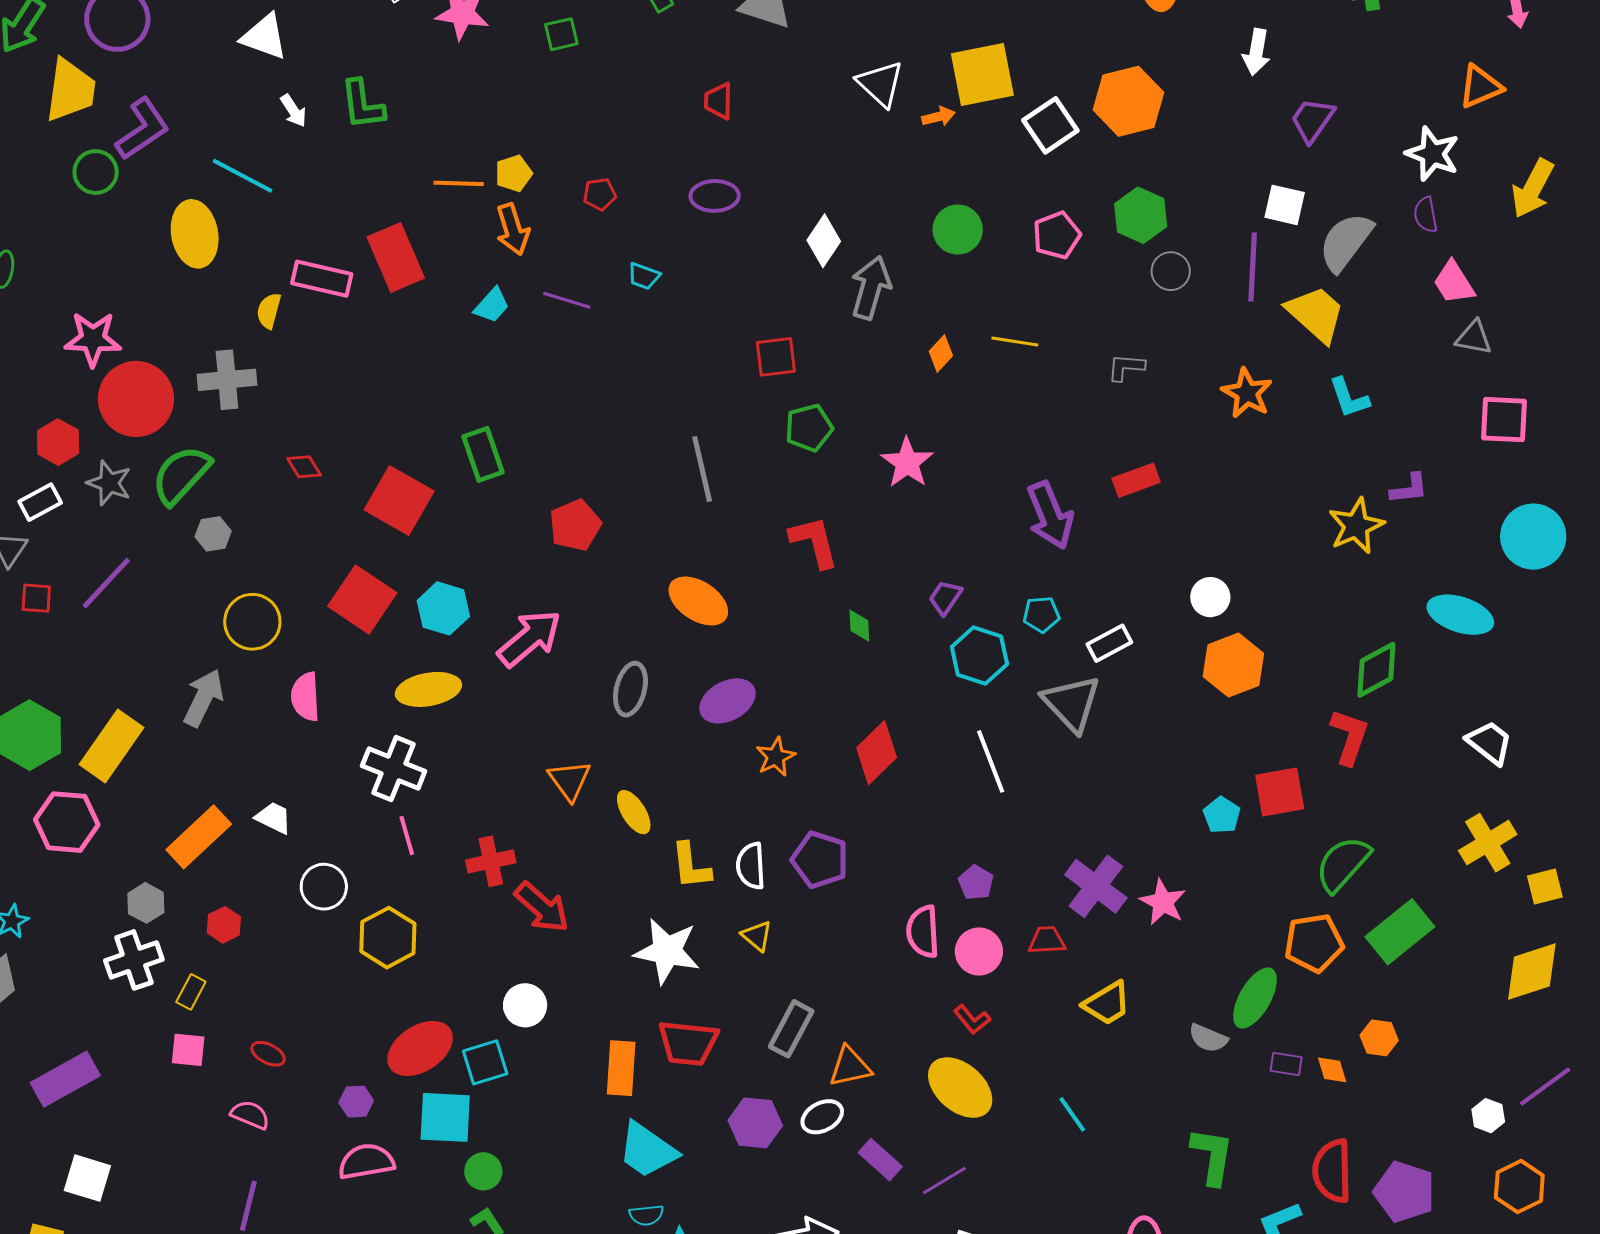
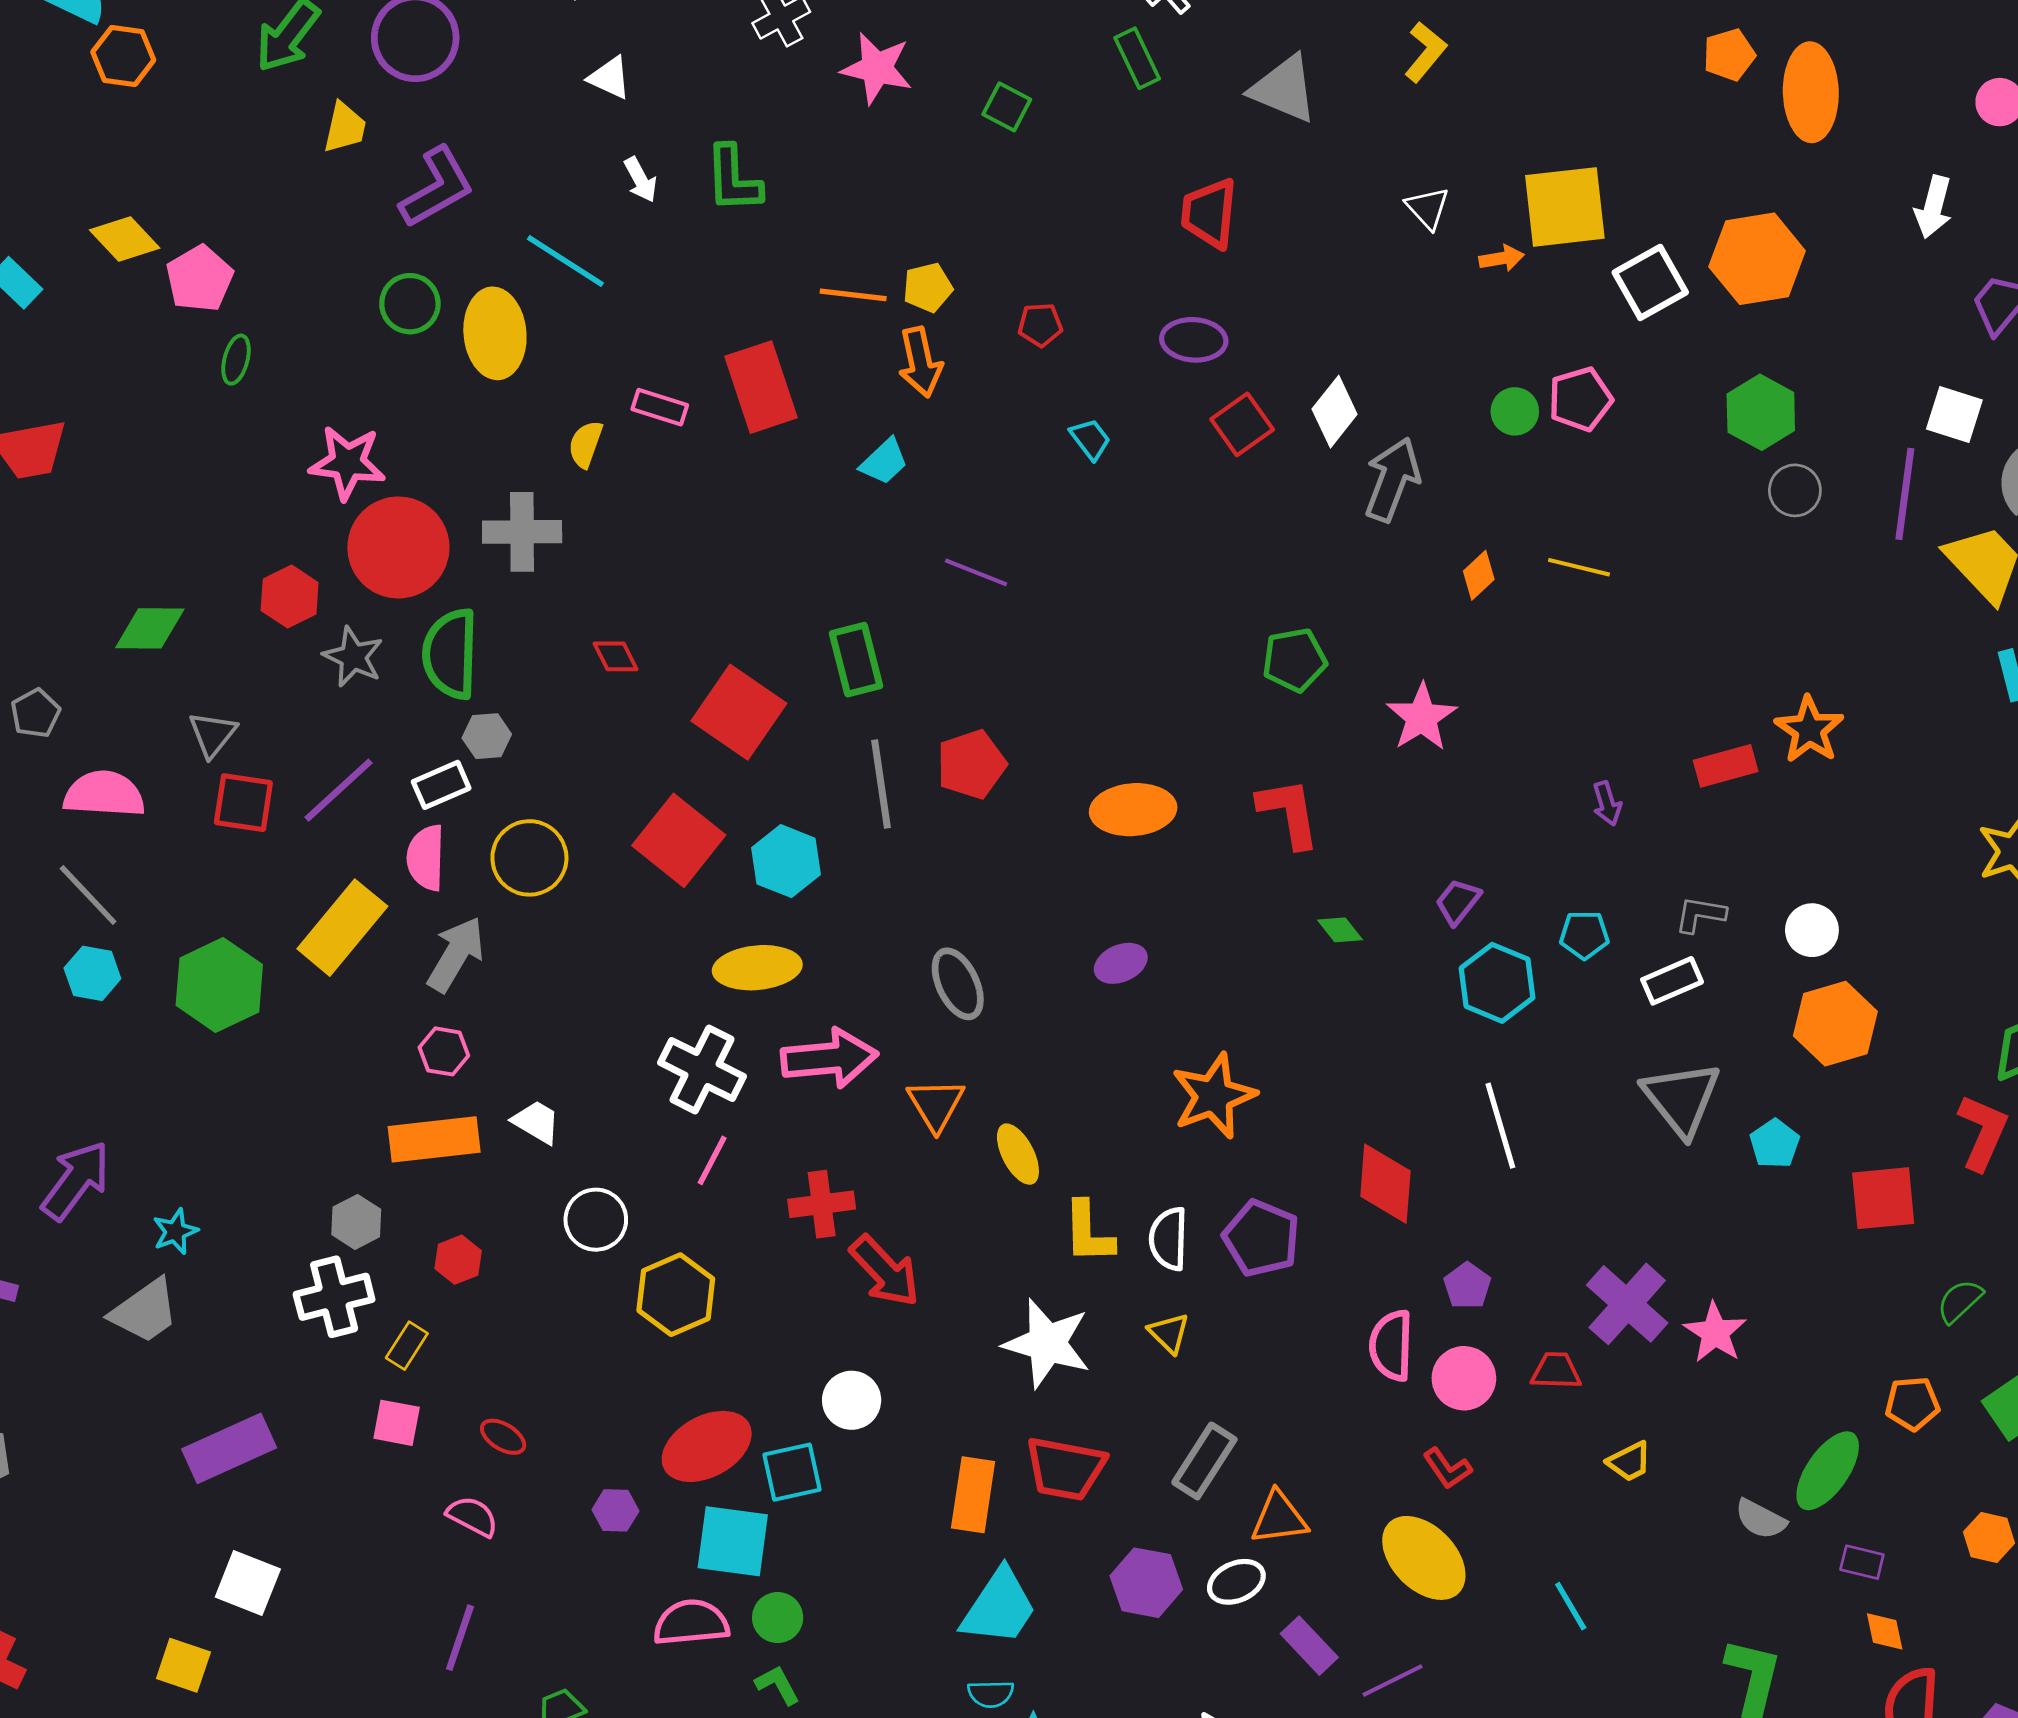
green square: (561, 34) -> (1007, 107), turned 36
white triangle: (264, 37) -> (610, 78), size x0.7
white triangle: (880, 84) -> (1428, 208), size x0.7
yellow trapezoid: (70, 90) -> (345, 128), size x0.6
red trapezoid: (718, 101) -> (1209, 213), size x1.4
green circle: (96, 172) -> (410, 304), moved
green circle: (958, 230) -> (1515, 411), size x0.7
pink pentagon: (1057, 235) -> (1580, 399), moved
cyan trapezoid: (644, 276) -> (1090, 439), turned -152
pink rectangle: (322, 279) -> (660, 407), size x0.7
purple line: (567, 300) -> (976, 572), moved
red square: (776, 357) -> (1242, 424), moved, turned -33
gray L-shape: (1126, 367) -> (1700, 914), moved
orange star: (1247, 393) -> (1809, 730), moved
gray line: (702, 469) -> (881, 784), moved
green semicircle: (181, 475) -> (450, 654), turned -46
white rectangle: (40, 502) -> (441, 785), moved
purple arrow: (1050, 515) -> (1607, 803), size x0.5
red square: (36, 598) -> (243, 803), size x1.4
orange ellipse: (698, 601) -> (1133, 810), moved, turned -42
green diamond: (859, 626) -> (1340, 930), turned -40
pink arrow: (529, 638) -> (829, 1058), moved, turned 30
gray ellipse: (630, 689) -> (958, 984), moved, turned -44
pink semicircle: (305, 697) -> (426, 858), moved
purple ellipse: (727, 701) -> (1121, 963), moved, size x0.7
gray triangle: (1071, 703) -> (1681, 1099), moved
yellow rectangle: (112, 746) -> (342, 928), moved
red diamond: (877, 753) -> (1385, 1184), moved, turned -46
orange star: (776, 757) -> (1214, 1096), size x1.6
cyan pentagon: (1222, 815) -> (1775, 1144), moved
pink hexagon: (67, 822) -> (444, 1051), moved, size x0.6
pink line: (407, 835) -> (712, 1160), turned 39
orange rectangle: (199, 837) -> (434, 1139), turned 32
green semicircle: (1343, 864) -> (1960, 1301), size x0.6
orange pentagon: (1314, 943) -> (1912, 1404), size x0.7
yellow trapezoid: (1107, 1003) -> (1629, 1461), size x0.7
orange diamond: (1332, 1070) -> (1885, 1631), moved
cyan trapezoid: (647, 1150) -> (999, 1607), turned -96
pink semicircle: (366, 1162) -> (691, 1623), moved

